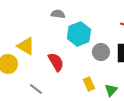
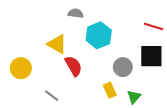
yellow triangle: (26, 46) -> (57, 44), moved
gray circle: (101, 52) -> (123, 67), moved

